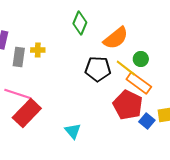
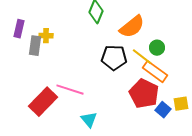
yellow cross: (38, 50) -> (46, 36), moved
pink line: (18, 94) -> (70, 90), moved

